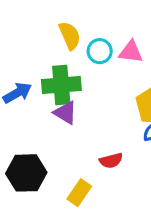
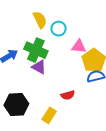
pink triangle: (131, 52) -> (79, 46), moved
green cross: (61, 85) -> (36, 50), turned 30

